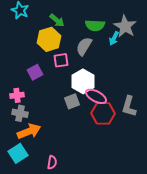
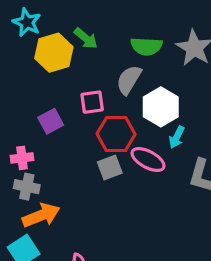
cyan arrow: (114, 38) -> (177, 137), moved
yellow hexagon: (49, 39) -> (54, 53), moved
white hexagon: (83, 81) -> (161, 107), moved
red hexagon: (103, 113) -> (116, 134), moved

